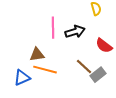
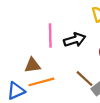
orange line: (45, 70) -> (41, 82), turned -30

